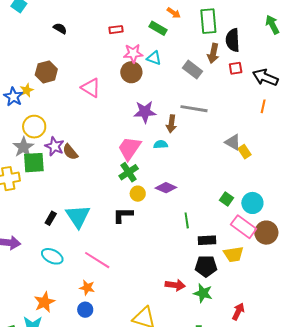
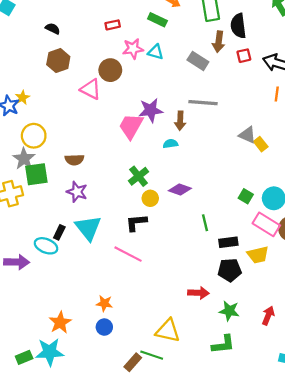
brown hexagon: (46, 72) -> (58, 61), moved
brown circle: (131, 72) -> (110, 70), moved
purple star: (54, 146) -> (77, 192), moved
pink trapezoid: (129, 148) -> (131, 126), moved
brown semicircle: (70, 152) -> (74, 160), turned -48
cyan ellipse: (52, 256) -> (46, 246), moved
pink line: (97, 260) -> (128, 254), moved
green star: (203, 293) -> (229, 311), moved

